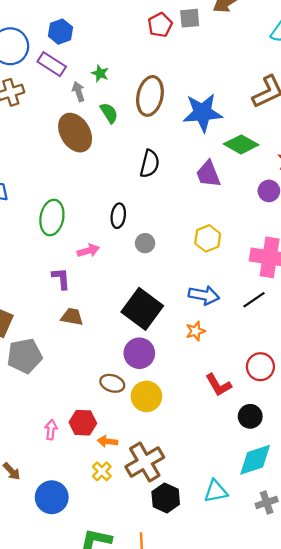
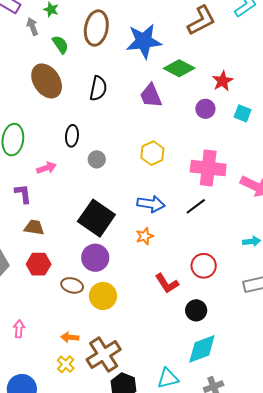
brown ellipse: (75, 133) -> (47, 81), moved
red hexagon: (83, 423) -> (39, 264), moved

